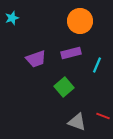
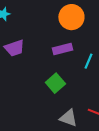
purple trapezoid: (36, 59) -> (14, 48), moved

